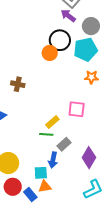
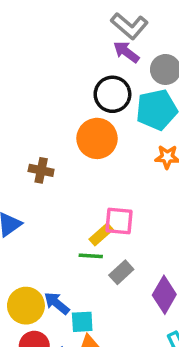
orange circle: (50, 53) -> (97, 138), moved, size x1.5
pink square: (77, 109) -> (119, 221), moved
blue arrow: (53, 160) -> (57, 303), moved, turned 119

